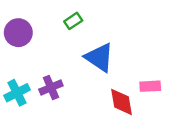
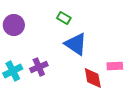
green rectangle: (73, 21) -> (64, 18), moved, turned 64

